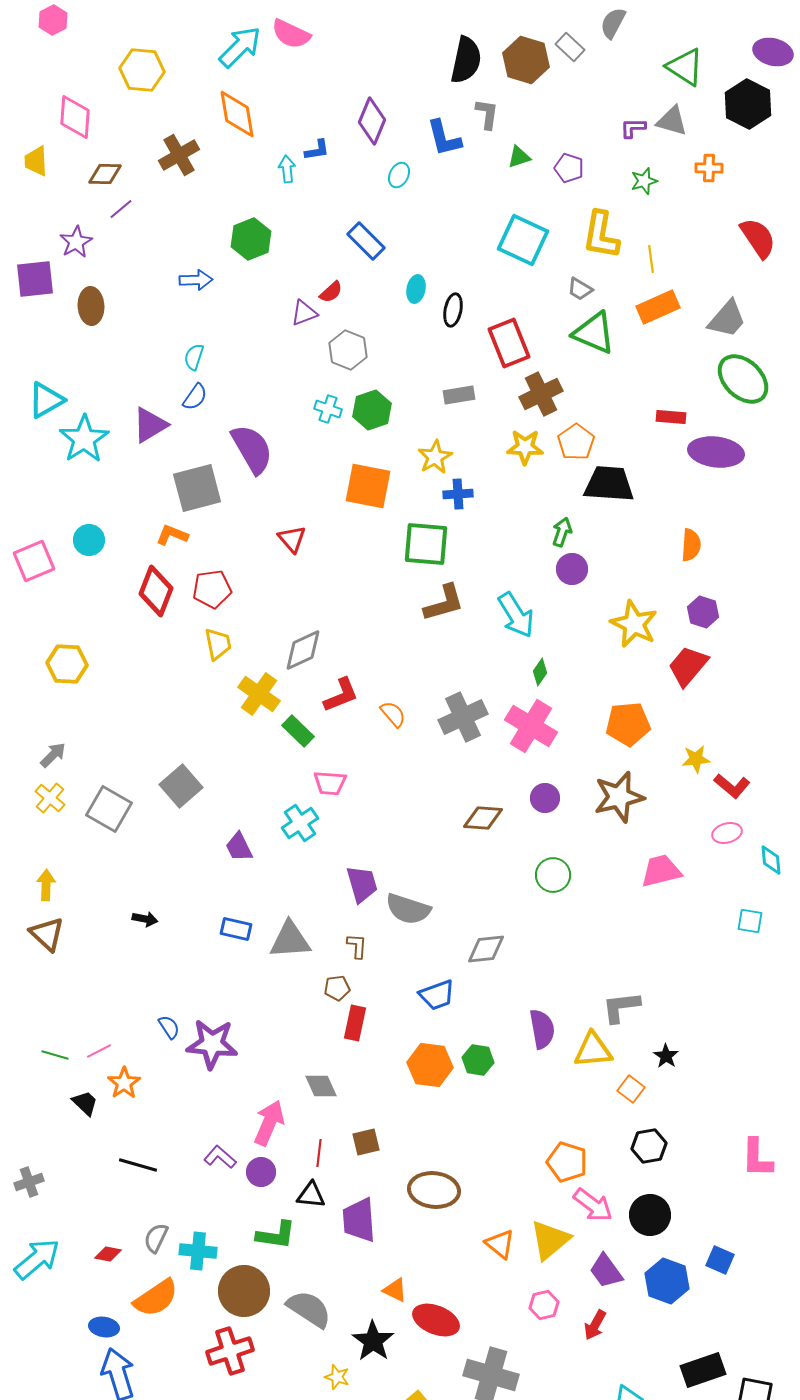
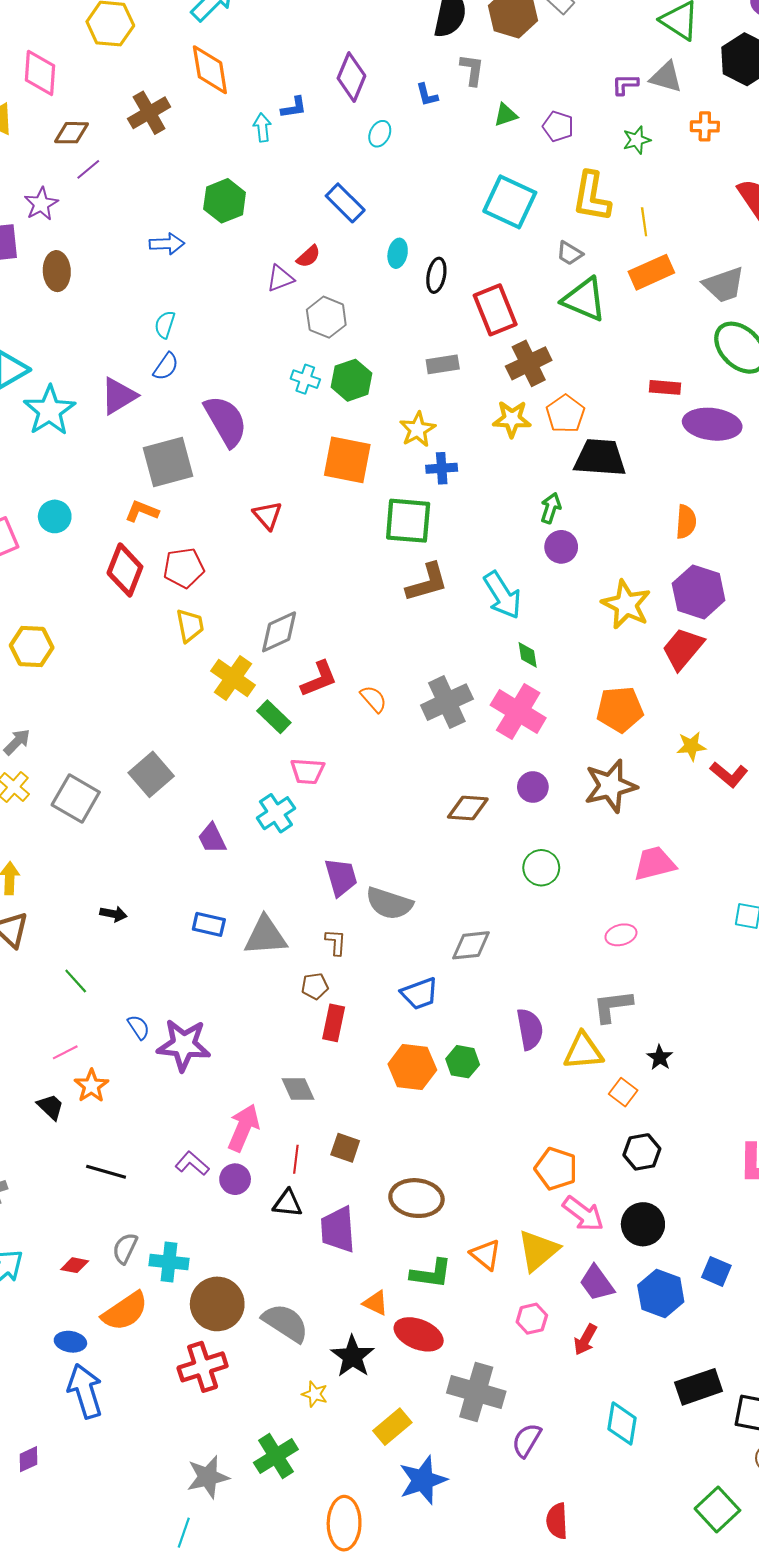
blue L-shape: (444, 138) -> (427, 95), size x0.6
gray trapezoid: (727, 319) -> (724, 285), turned 30
purple hexagon: (703, 612) -> (699, 592), size x1.6
green diamond: (540, 672) -> (528, 655), turned -44
pink ellipse: (727, 833) -> (621, 935), moved
green line: (55, 1055) -> (76, 981), moved, turned 32
brown square: (366, 1142) -> (345, 1148), turned 32
green L-shape: (276, 1235) -> (431, 1274), moved

